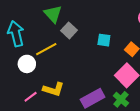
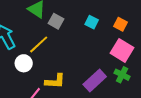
cyan square: (104, 40) -> (92, 22), turned 32

